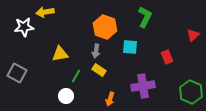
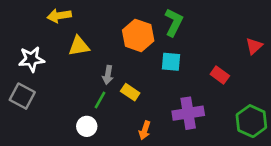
green L-shape: (145, 17) -> (174, 22), moved
white star: (24, 27) -> (31, 59), moved
gray arrow: (96, 51) -> (108, 75), moved
yellow triangle: (60, 54) -> (79, 46), moved
red rectangle: (167, 57) -> (220, 75), turned -32

